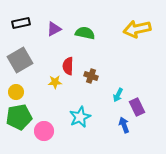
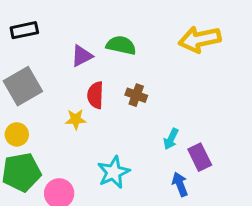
purple triangle: (54, 29) -> (82, 56), moved
brown cross: (91, 76) -> (136, 95), moved

